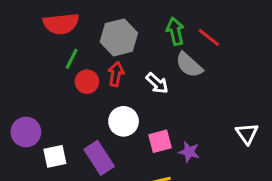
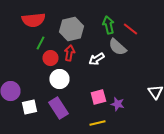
white arrow: (157, 83) -> (96, 59), turned 105
white circle: (124, 121) -> (59, 79), moved

